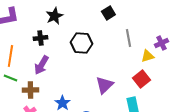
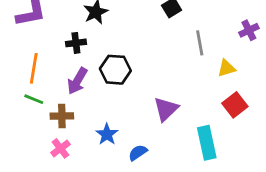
black hexagon: (81, 43) -> (115, 70), moved
purple cross: (161, 43) -> (249, 30), moved
red square: (141, 79) -> (235, 105), moved

